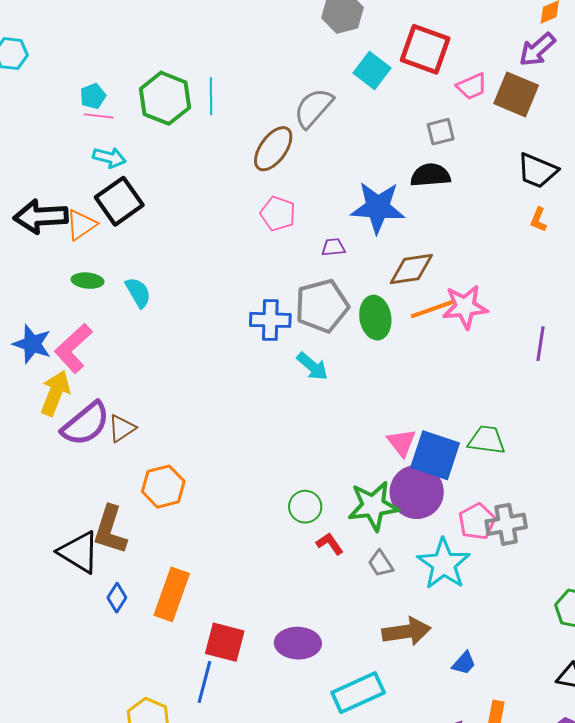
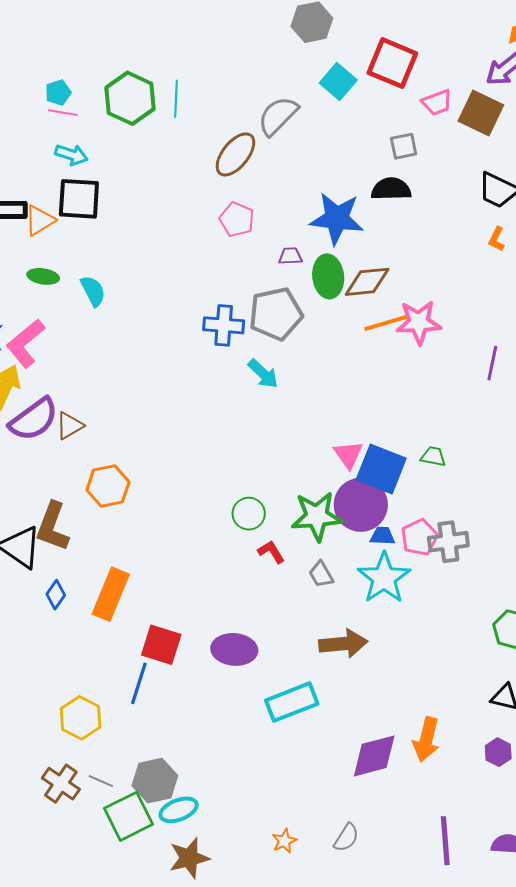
black square: (119, 201) -> (79, 199), turned 36
green ellipse: (375, 318) -> (328, 276), moved
green trapezoid: (487, 440) -> (433, 457), size x0.7
blue trapezoid: (464, 663) -> (382, 536), moved, turned -132

